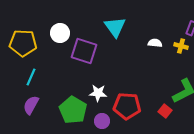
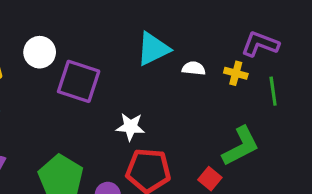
cyan triangle: (115, 27) -> (153, 49), moved, turned 40
white star: (98, 93) -> (130, 127), moved

